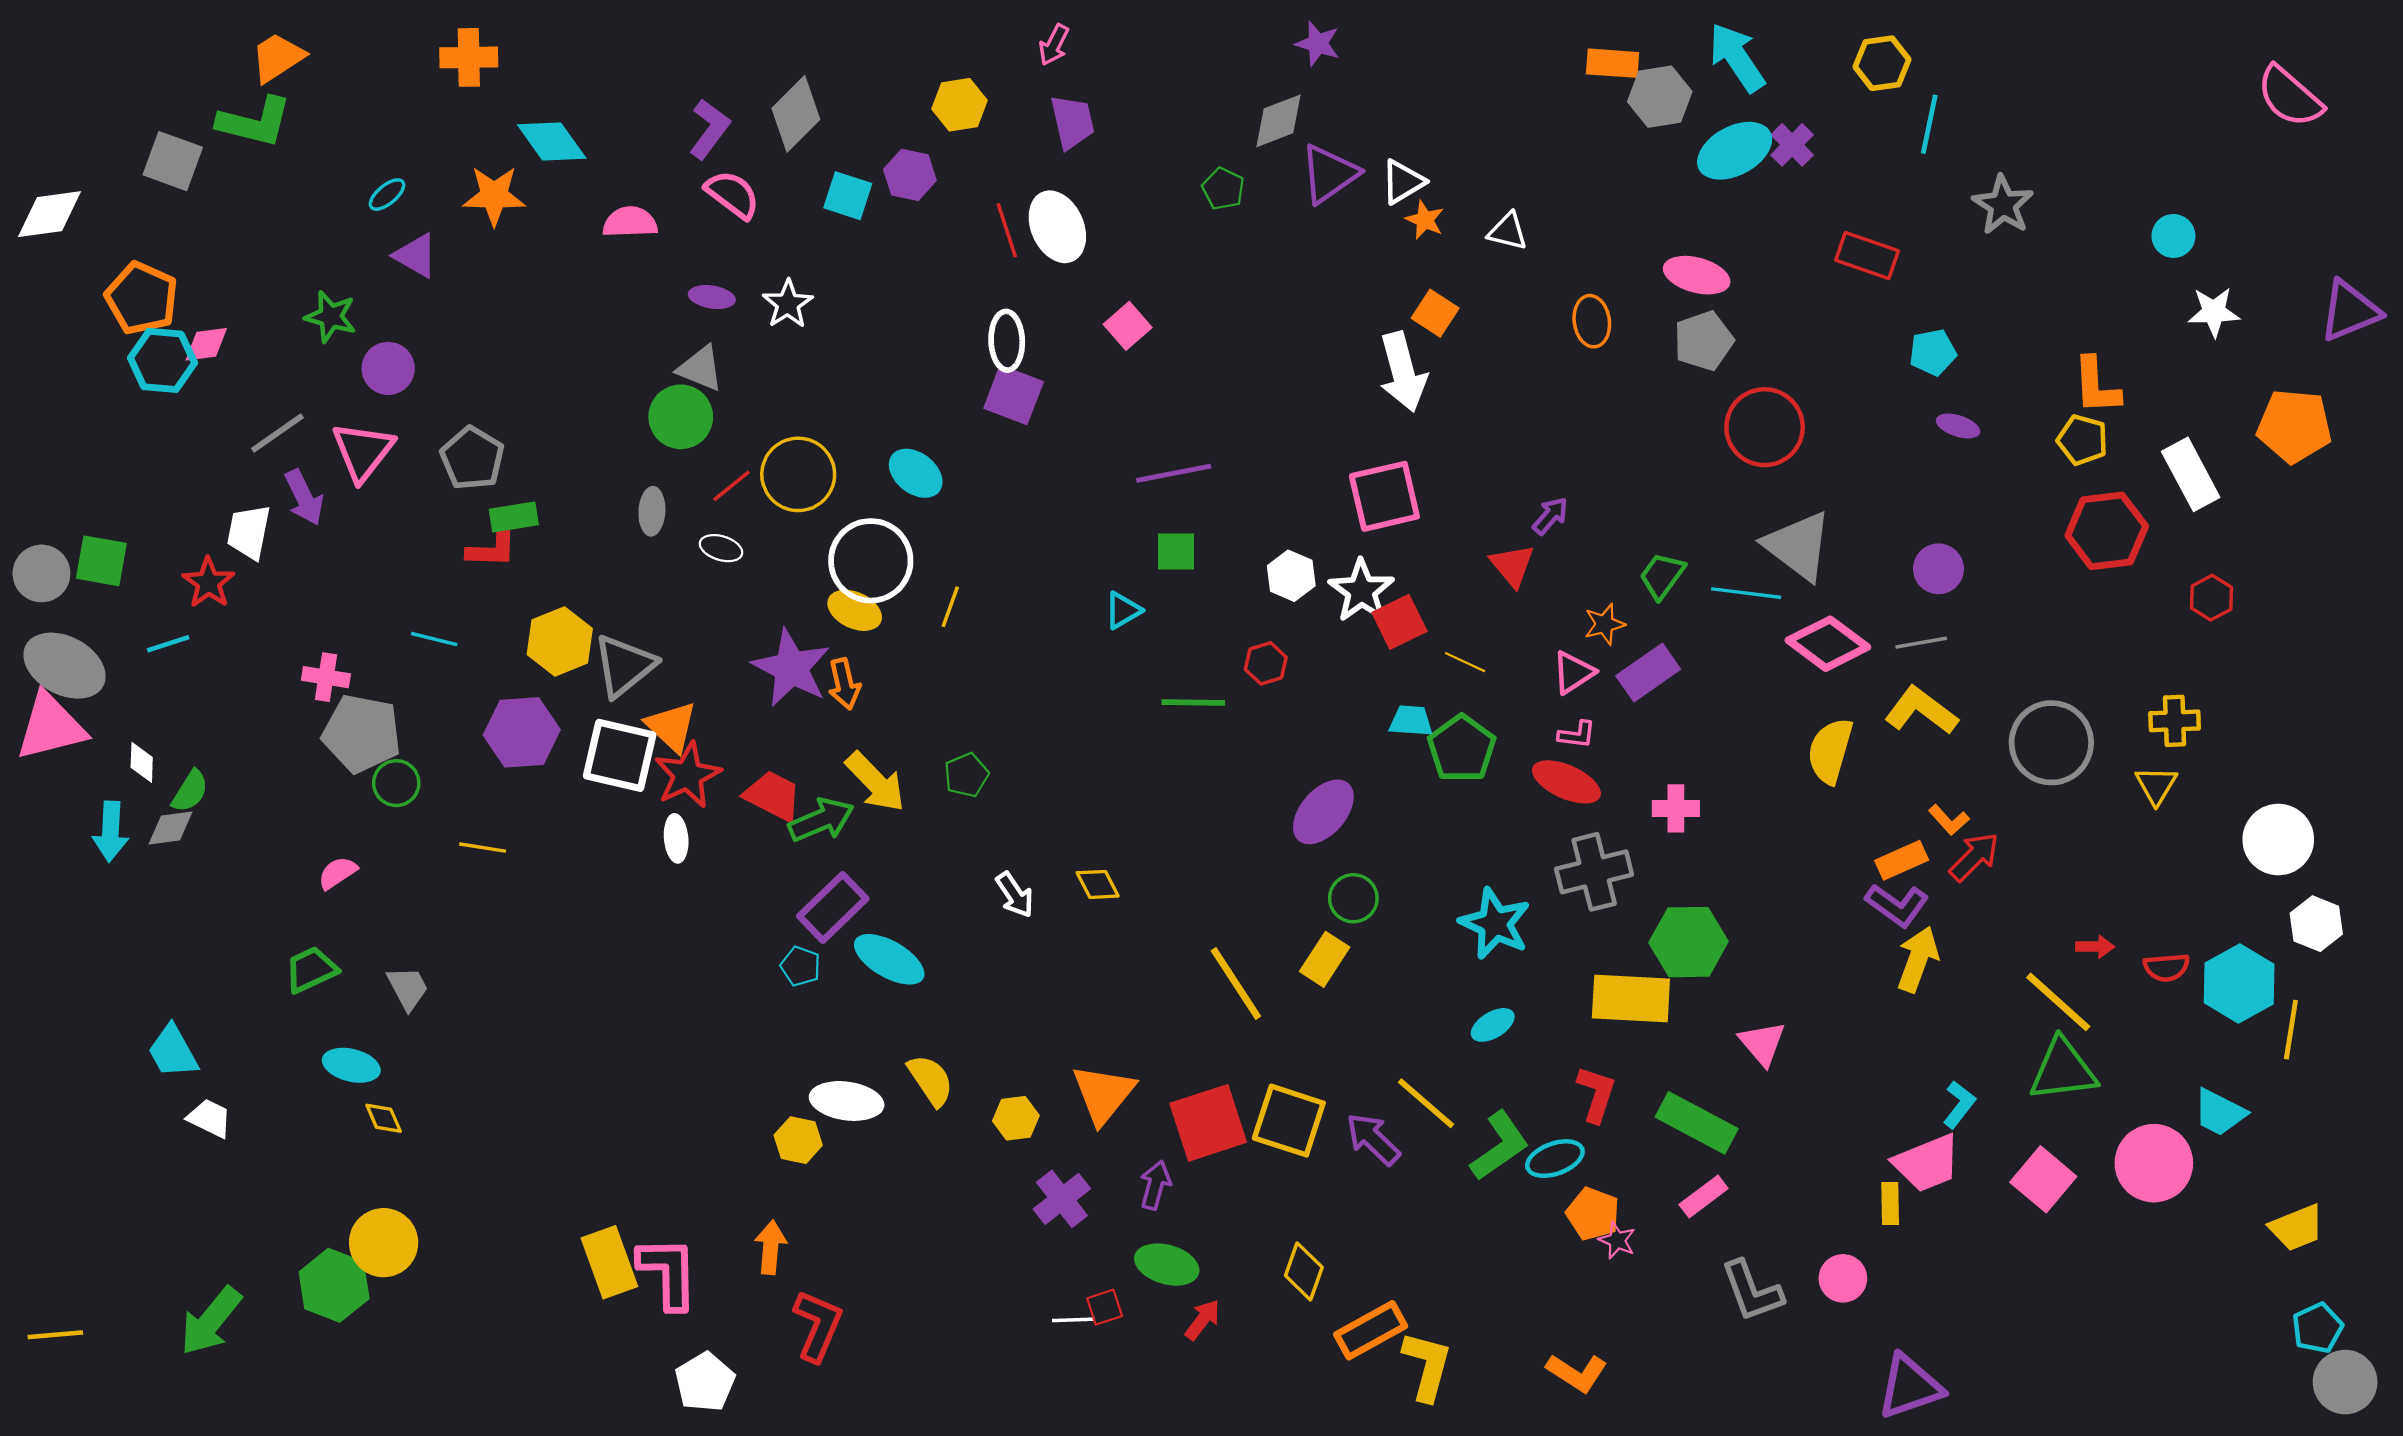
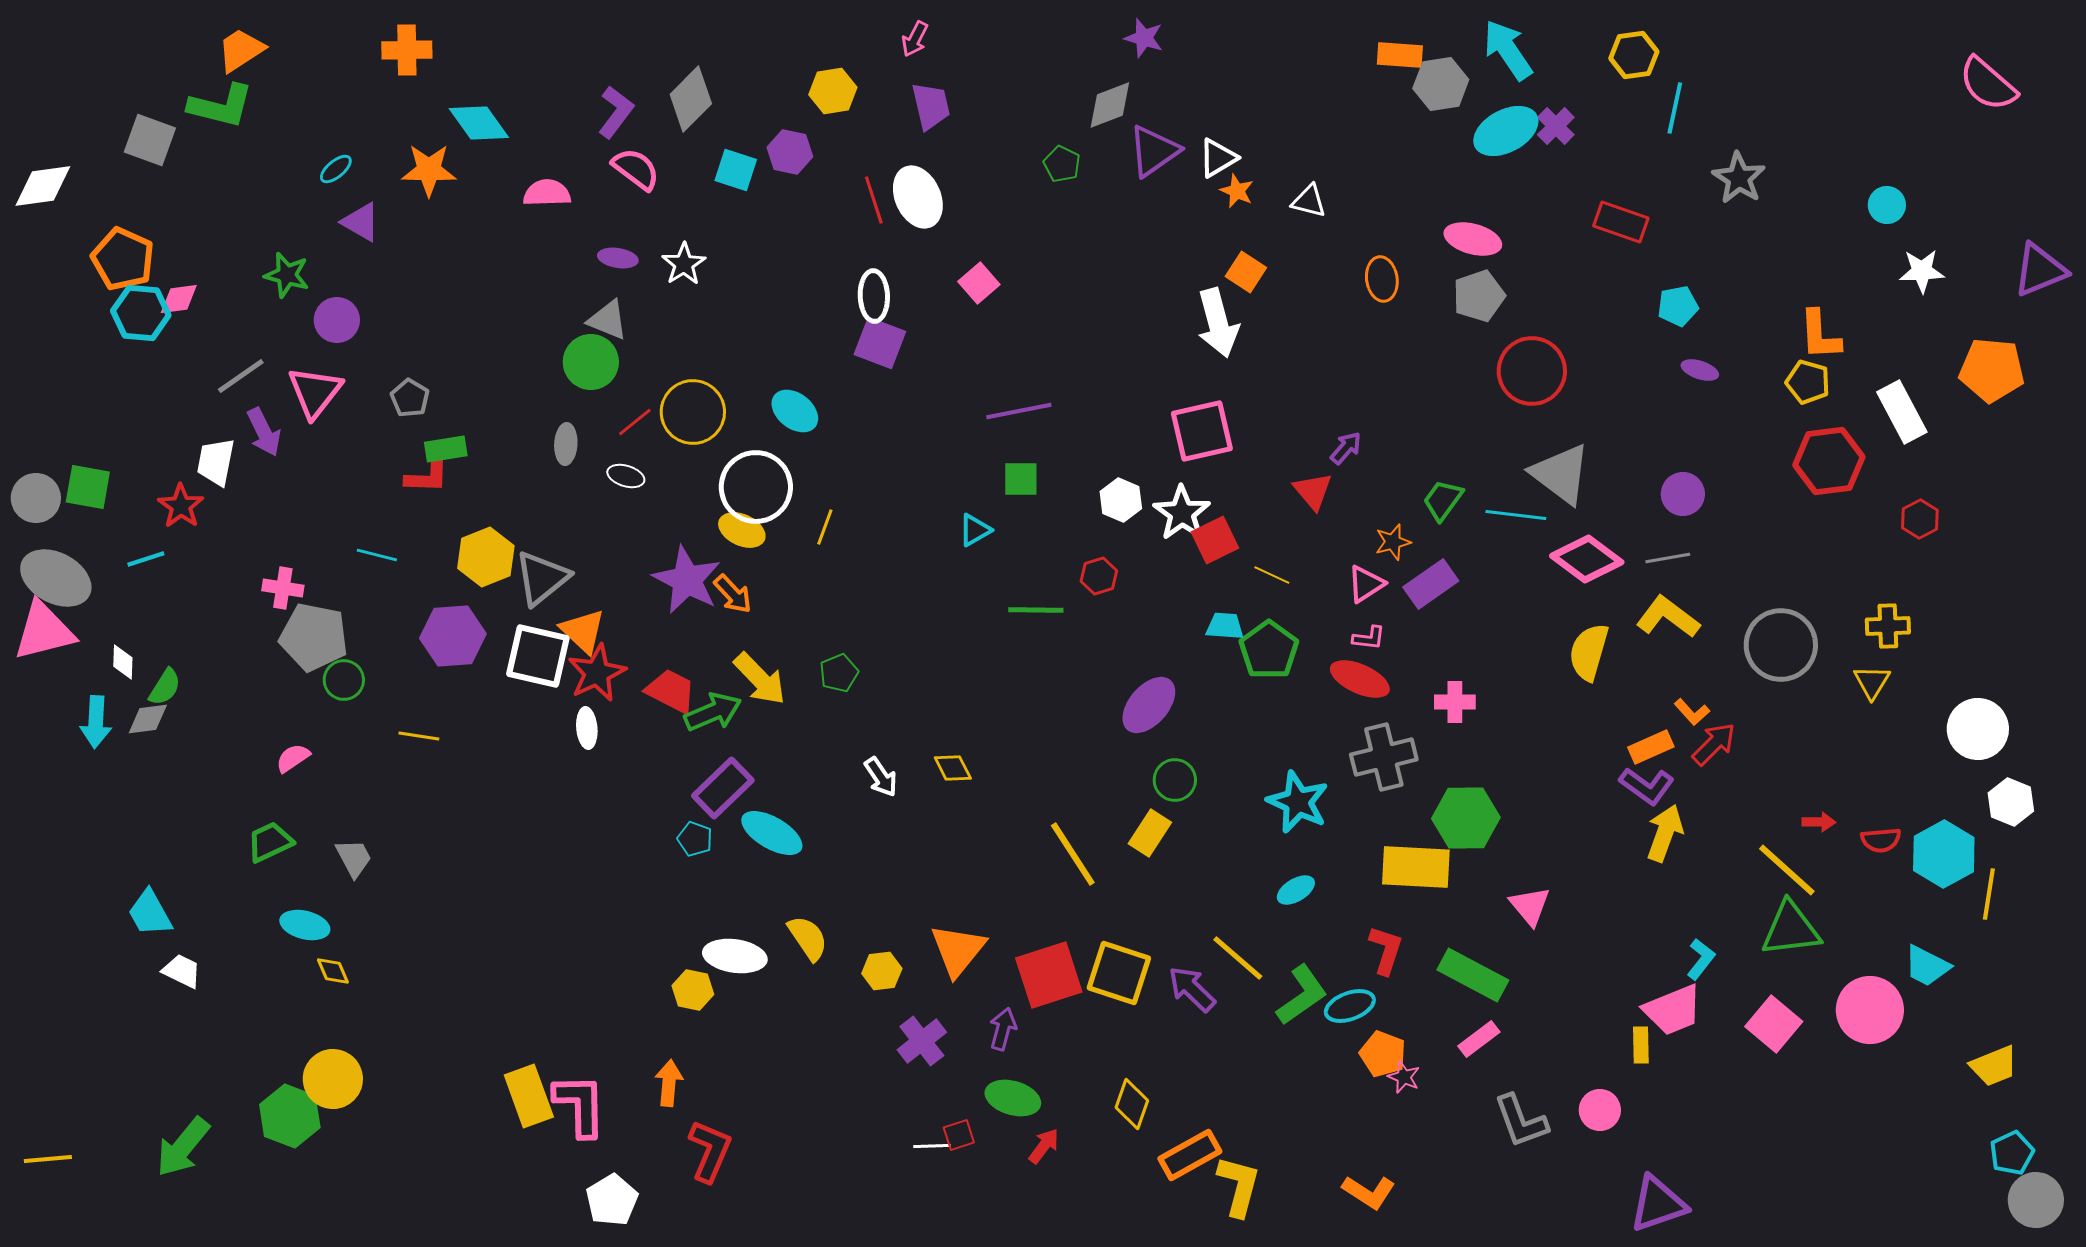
gray pentagon: (472, 458) -> (410, 398), size x0.7
orange arrow: (844, 684) -> (733, 594), turned -30

